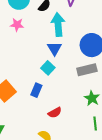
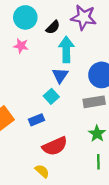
blue rectangle: (36, 90) -> (37, 120), turned 40
red semicircle: (55, 113) -> (55, 146), size x1.6

